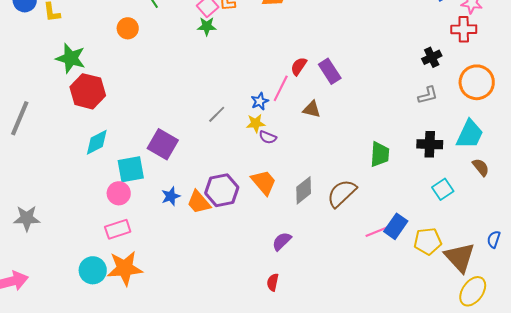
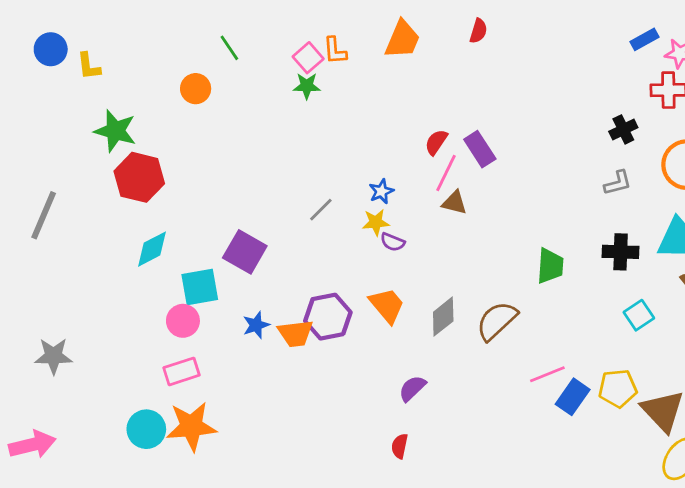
pink line: (281, 88) -> (446, 173), moved
orange trapezoid: (199, 202) -> (295, 333), turned -56
blue rectangle: (396, 226) -> (573, 397), moved

